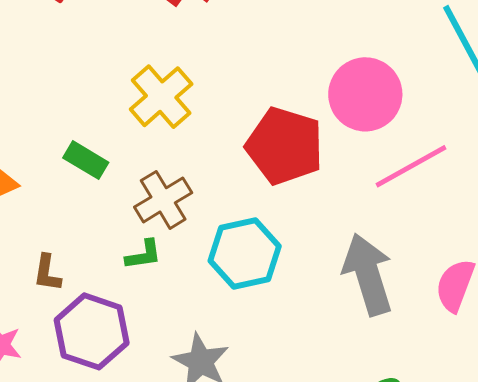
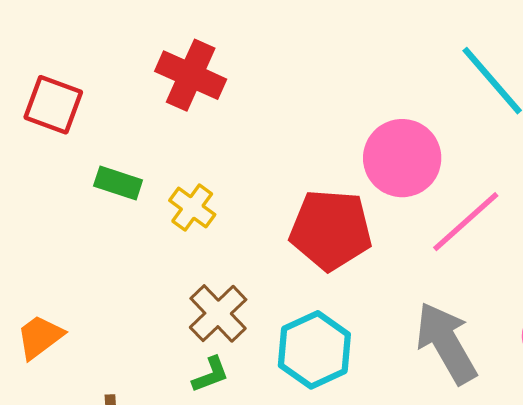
yellow cross: (161, 97) -> (192, 208), size x0.7
green rectangle: (86, 160) -> (118, 183), moved

